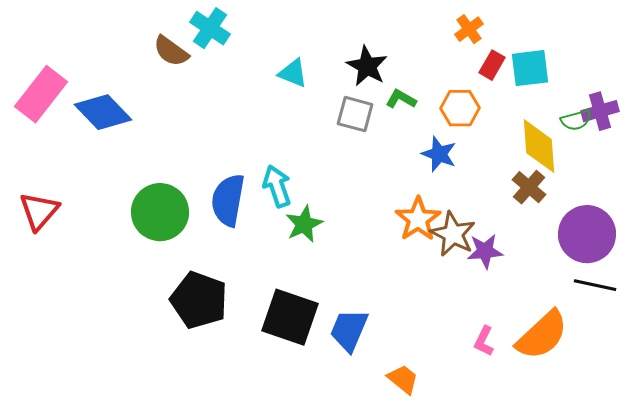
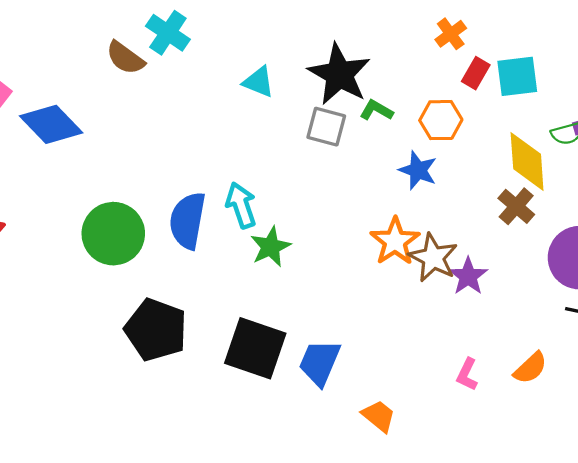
black star: (367, 66) -> (339, 74), size x1.4
purple star: (485, 251) -> (468, 276), turned -30
orange semicircle: (542, 335) -> (530, 368), size x0.6

